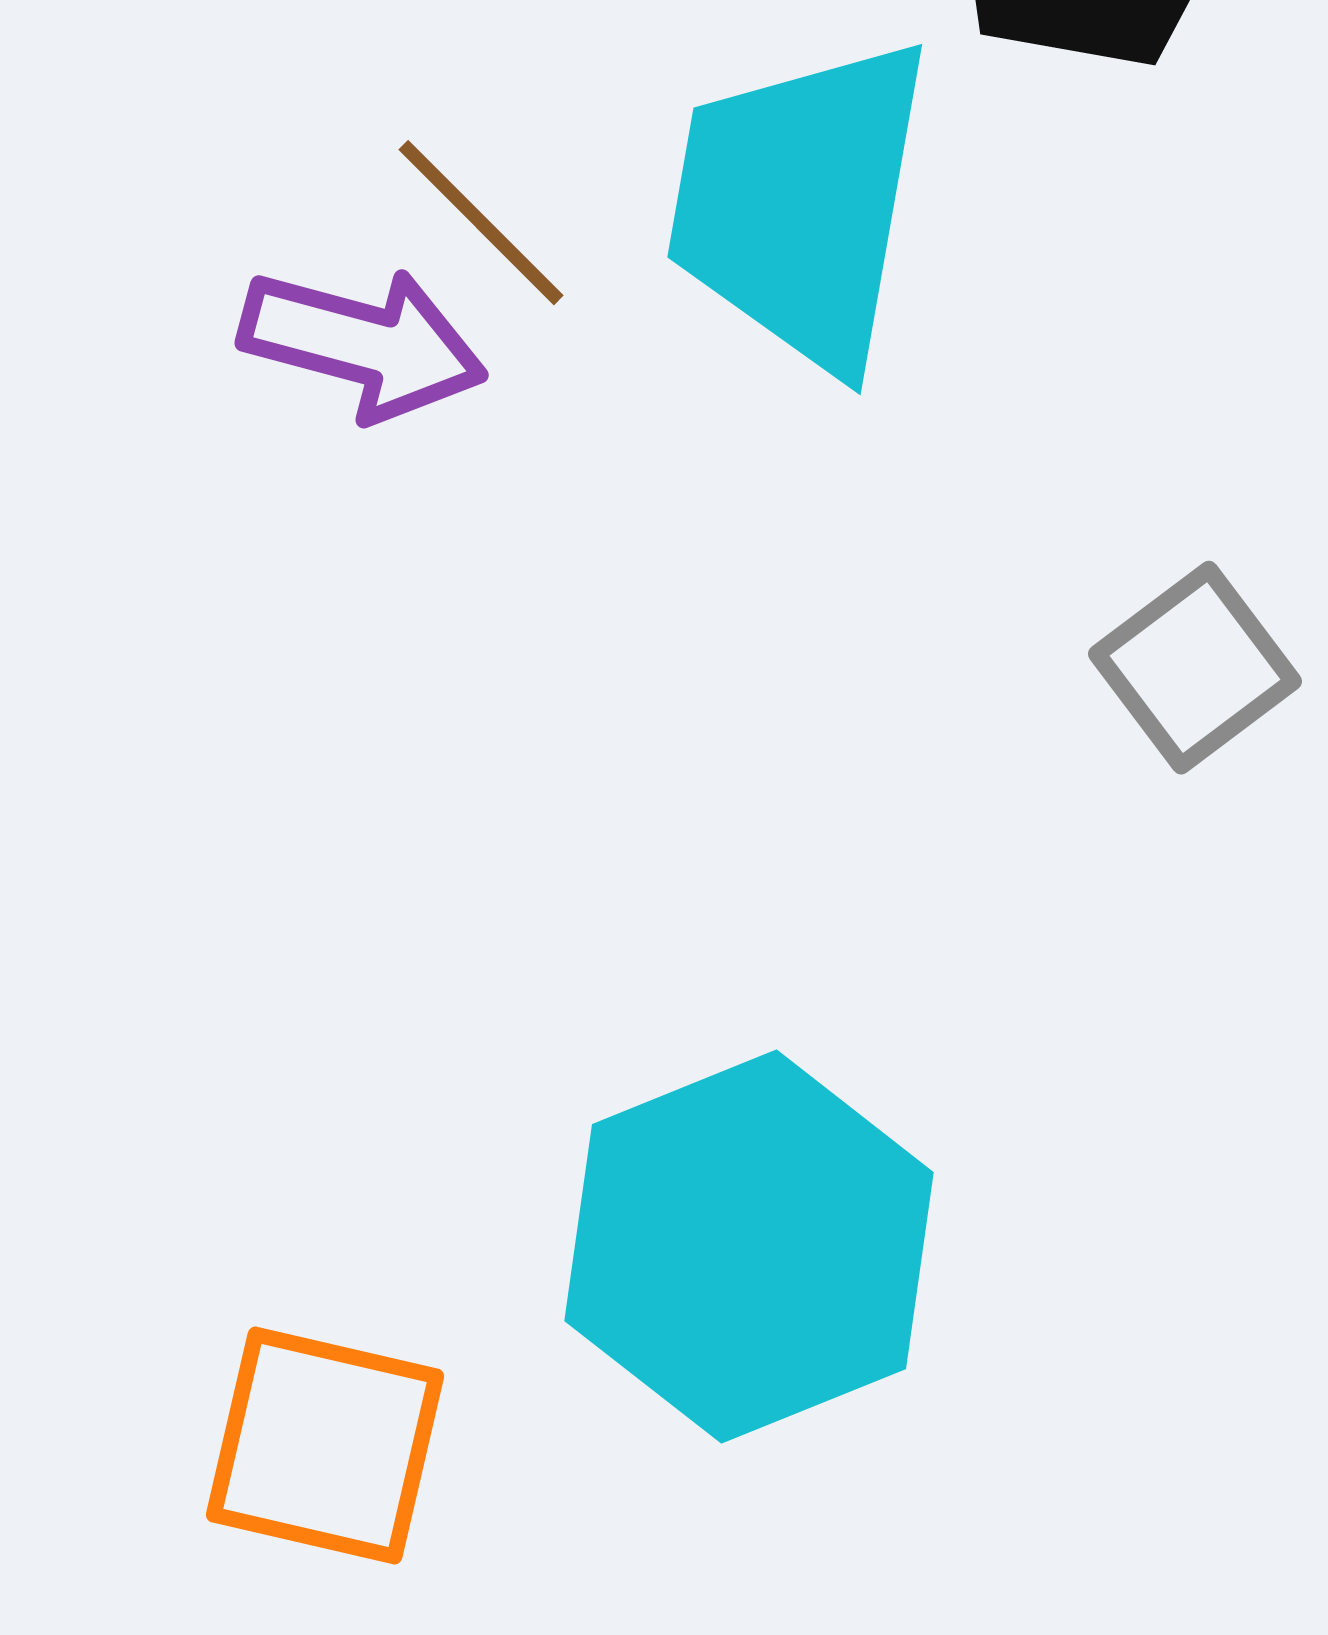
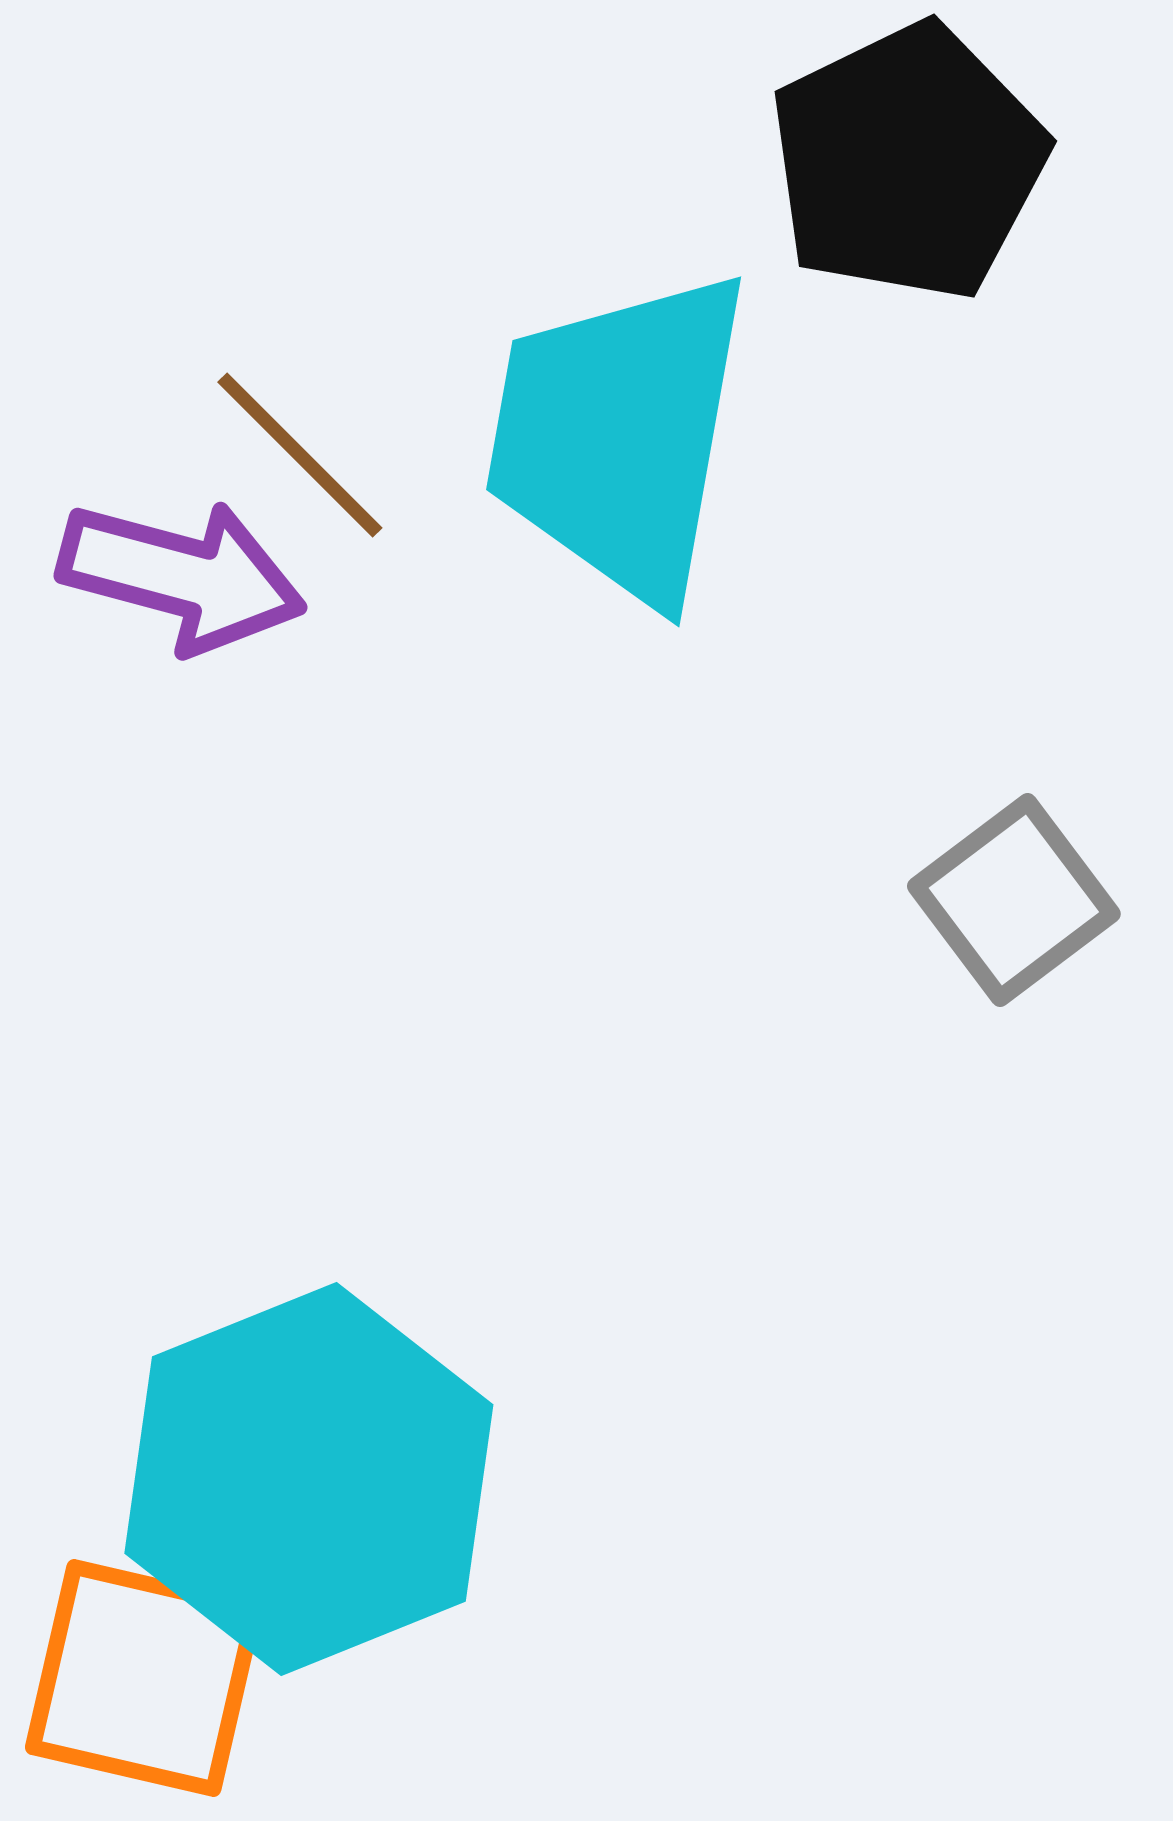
cyan hexagon: (749, 1247) -> (309, 1479), moved

